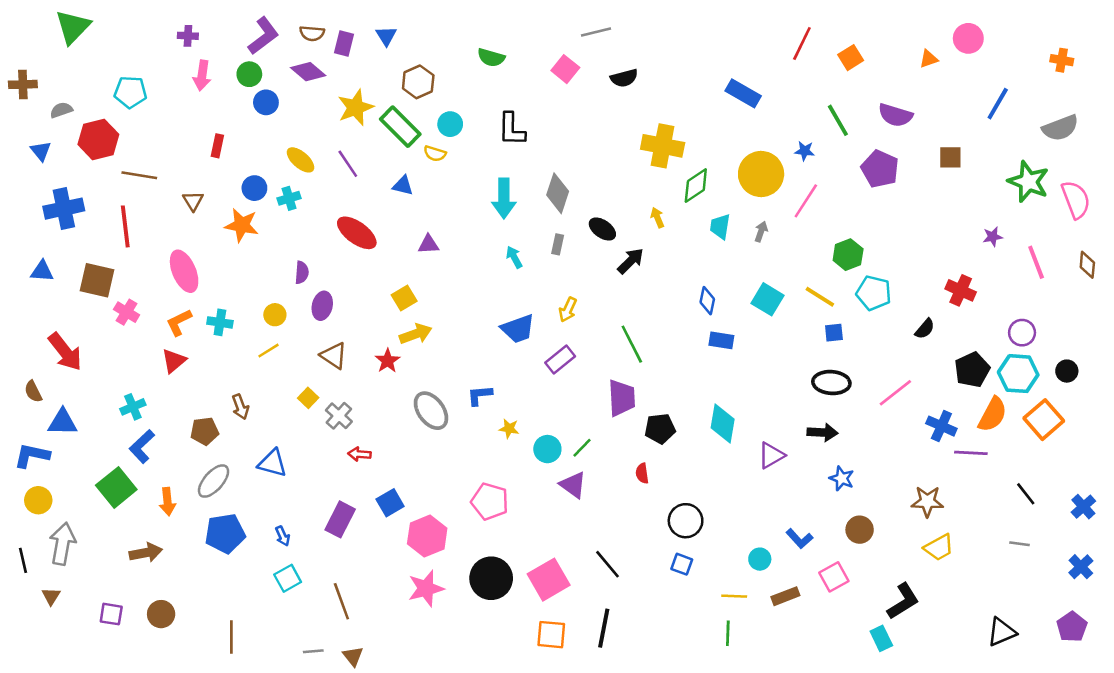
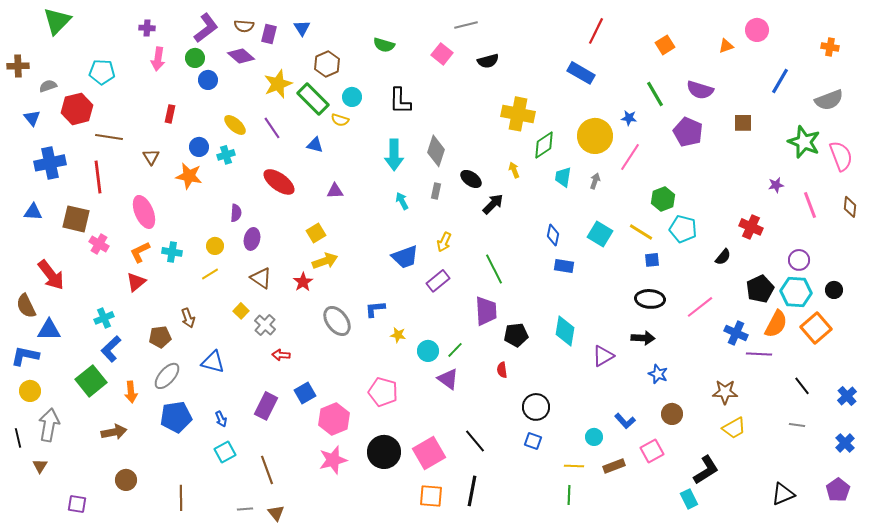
red line: (802, 44) -> (596, 31), moved
brown semicircle: (33, 391) -> (26, 306), size x1.4
purple square: (111, 614) -> (77, 504), moved

